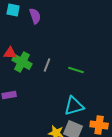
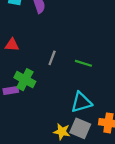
green cross: (22, 62) -> (25, 80), moved

